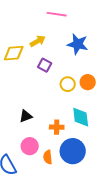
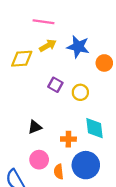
pink line: (57, 14) -> (43, 22), moved
blue star: (78, 44) -> (78, 47), moved
purple square: (45, 65) -> (55, 85), moved
orange circle: (88, 82) -> (104, 63), moved

